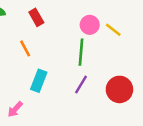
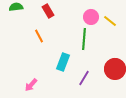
cyan rectangle: (39, 81) -> (63, 62), moved
purple line: (81, 84) -> (84, 78), moved

